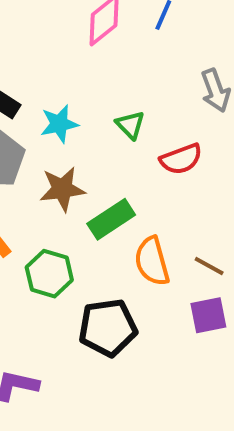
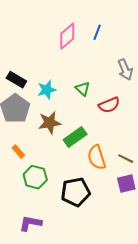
green hexagon: (49, 274) -> (35, 177), moved

